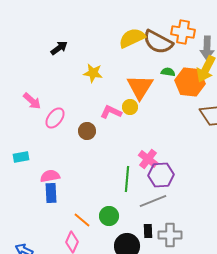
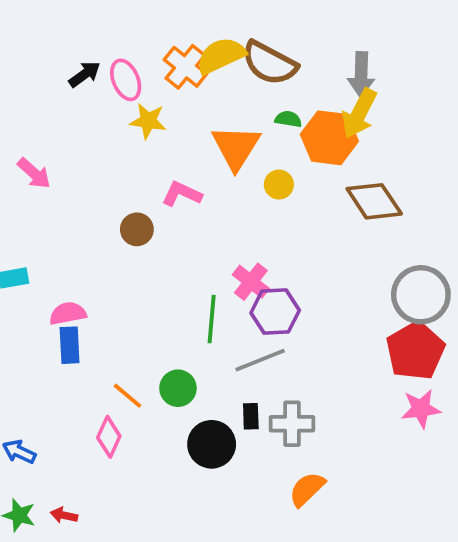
orange cross: (183, 32) -> (185, 67), moved, turned 30
yellow circle: (130, 107) -> (279, 185), moved
pink ellipse: (55, 118) -> (126, 80), moved, turned -60

